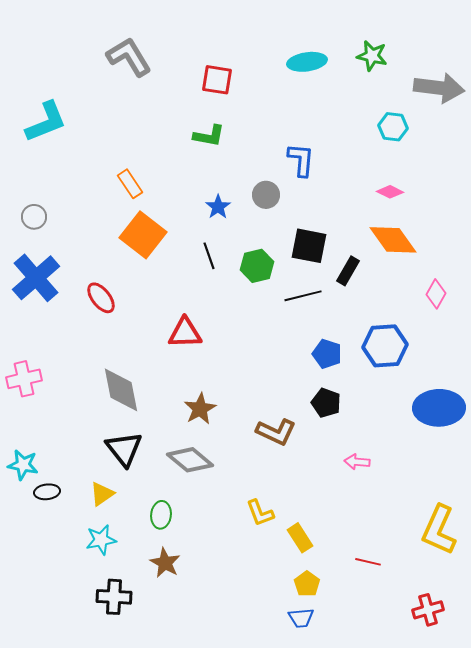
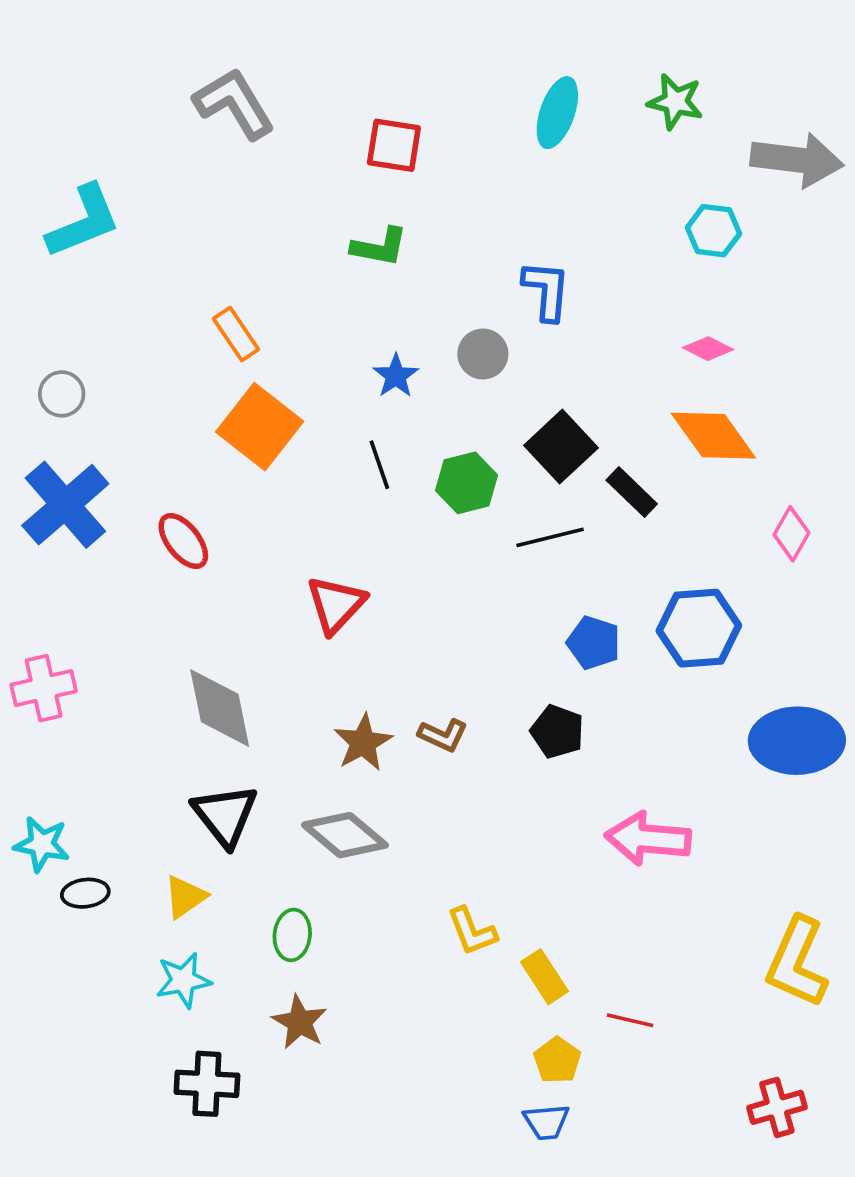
cyan ellipse: (307, 62) -> (557, 113), turned -63
black square: (309, 246) -> (561, 447), turned 36
black rectangle: (348, 271) -> (632, 492), turned -76
red triangle: (185, 333) -> (336, 605), turned -45
black pentagon: (326, 403) -> (557, 732), moved
brown L-shape: (276, 432) -> (443, 735), moved, size x0.7
pink arrow: (357, 462) -> (648, 839), size x1.8
red line: (368, 562) -> (630, 1020), moved

